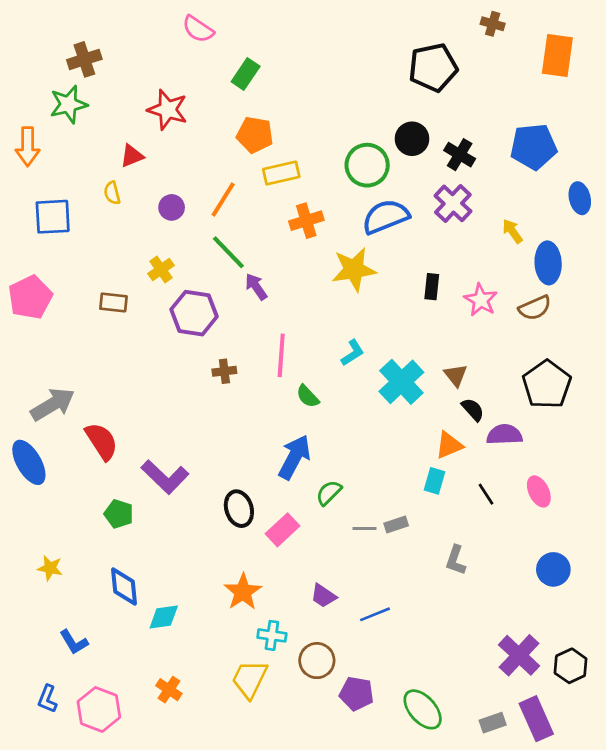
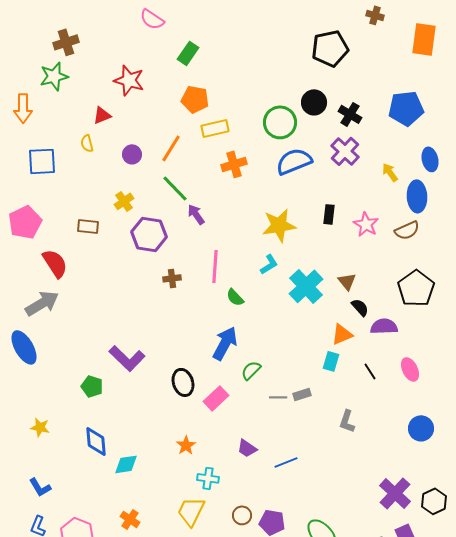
blue ellipse: (580, 198) -> (430, 159), moved
yellow star: (354, 270) -> (279, 225), moved
red semicircle: (102, 441) -> (55, 263), moved
orange star: (243, 592) -> (186, 445), size x0.7
blue L-shape: (74, 642) -> (40, 487), moved
brown circle: (317, 661) -> (242, 515), moved, size x0.7

